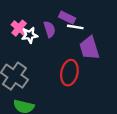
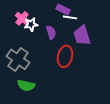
purple semicircle: (50, 29) -> (51, 32), moved

